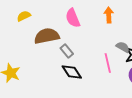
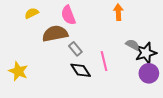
pink semicircle: (73, 18) -> (68, 15), moved
pink line: (108, 63) -> (104, 61), moved

